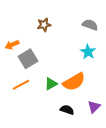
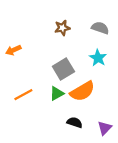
brown star: (44, 25) -> (62, 28), moved
gray square: (28, 59) -> (63, 69), moved
purple triangle: (94, 107) -> (105, 128), moved

